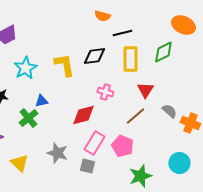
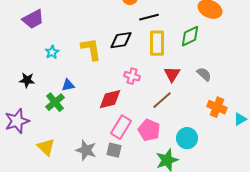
cyan star: (25, 68) -> (52, 52), size x0.6
gray semicircle: (169, 111) -> (204, 74), moved
gray star: (57, 153) -> (86, 150), moved
cyan circle: (179, 163) -> (187, 138), moved

